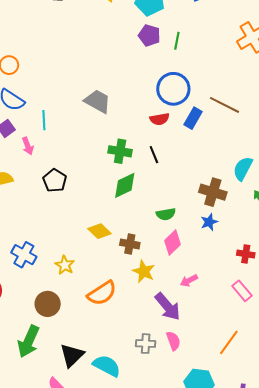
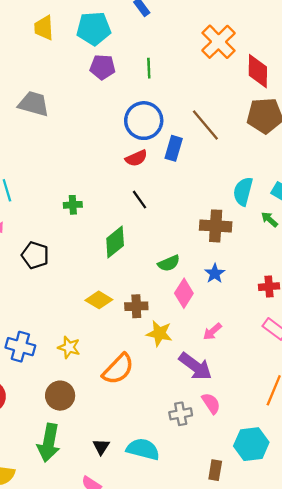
green line: (177, 41) -> (149, 68), moved
gray trapezoid: (98, 101) -> (34, 104), moved
brown line: (224, 105) -> (205, 125), turned 36
green cross: (120, 151) -> (73, 205), moved, size x0.7
blue star: (209, 222) -> (215, 273), moved
black triangle: (72, 355) -> (101, 447), size x0.6

